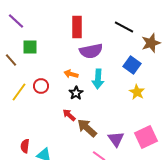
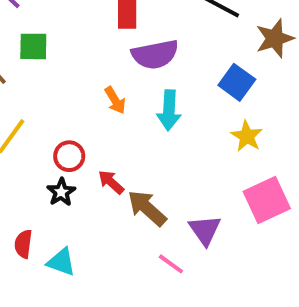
orange arrow: (71, 74) -> (115, 100), turned -136
red circle: (41, 86) -> (69, 156), moved
black star: (76, 93) -> (61, 192), moved
pink square: (146, 137) -> (267, 200), moved

